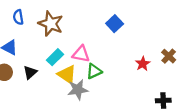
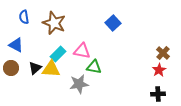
red star: (143, 64) -> (159, 70), moved
green triangle: (94, 71) -> (94, 67), turned 35
yellow triangle: (67, 75) -> (51, 69), moved, turned -30

